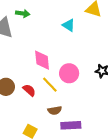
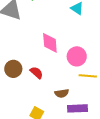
yellow line: (50, 85) -> (88, 76), moved, turned -42

